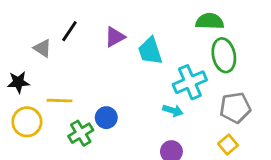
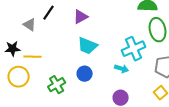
cyan trapezoid: (150, 51) -> (88, 46), moved, turned -50
yellow line: (60, 101) -> (33, 57), moved
blue circle: (106, 118) -> (85, 74), moved

